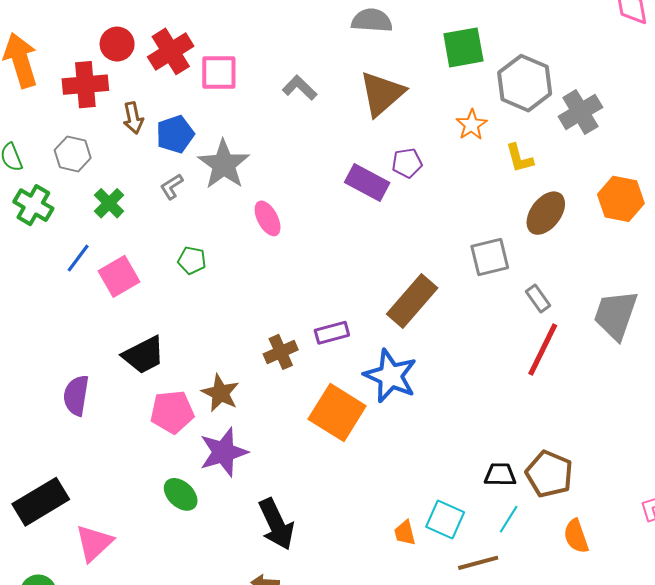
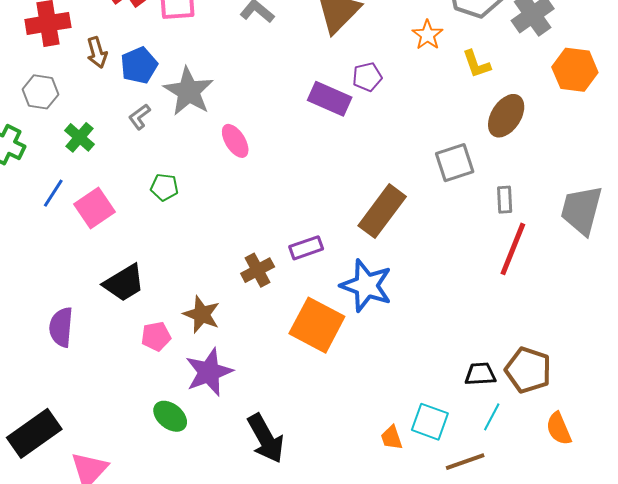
orange hexagon: (621, 199) -> (575, 70), moved
gray rectangle: (538, 298) -> (505, 200), turned 36
pink pentagon: (172, 412) -> (156, 336), size x0.7

